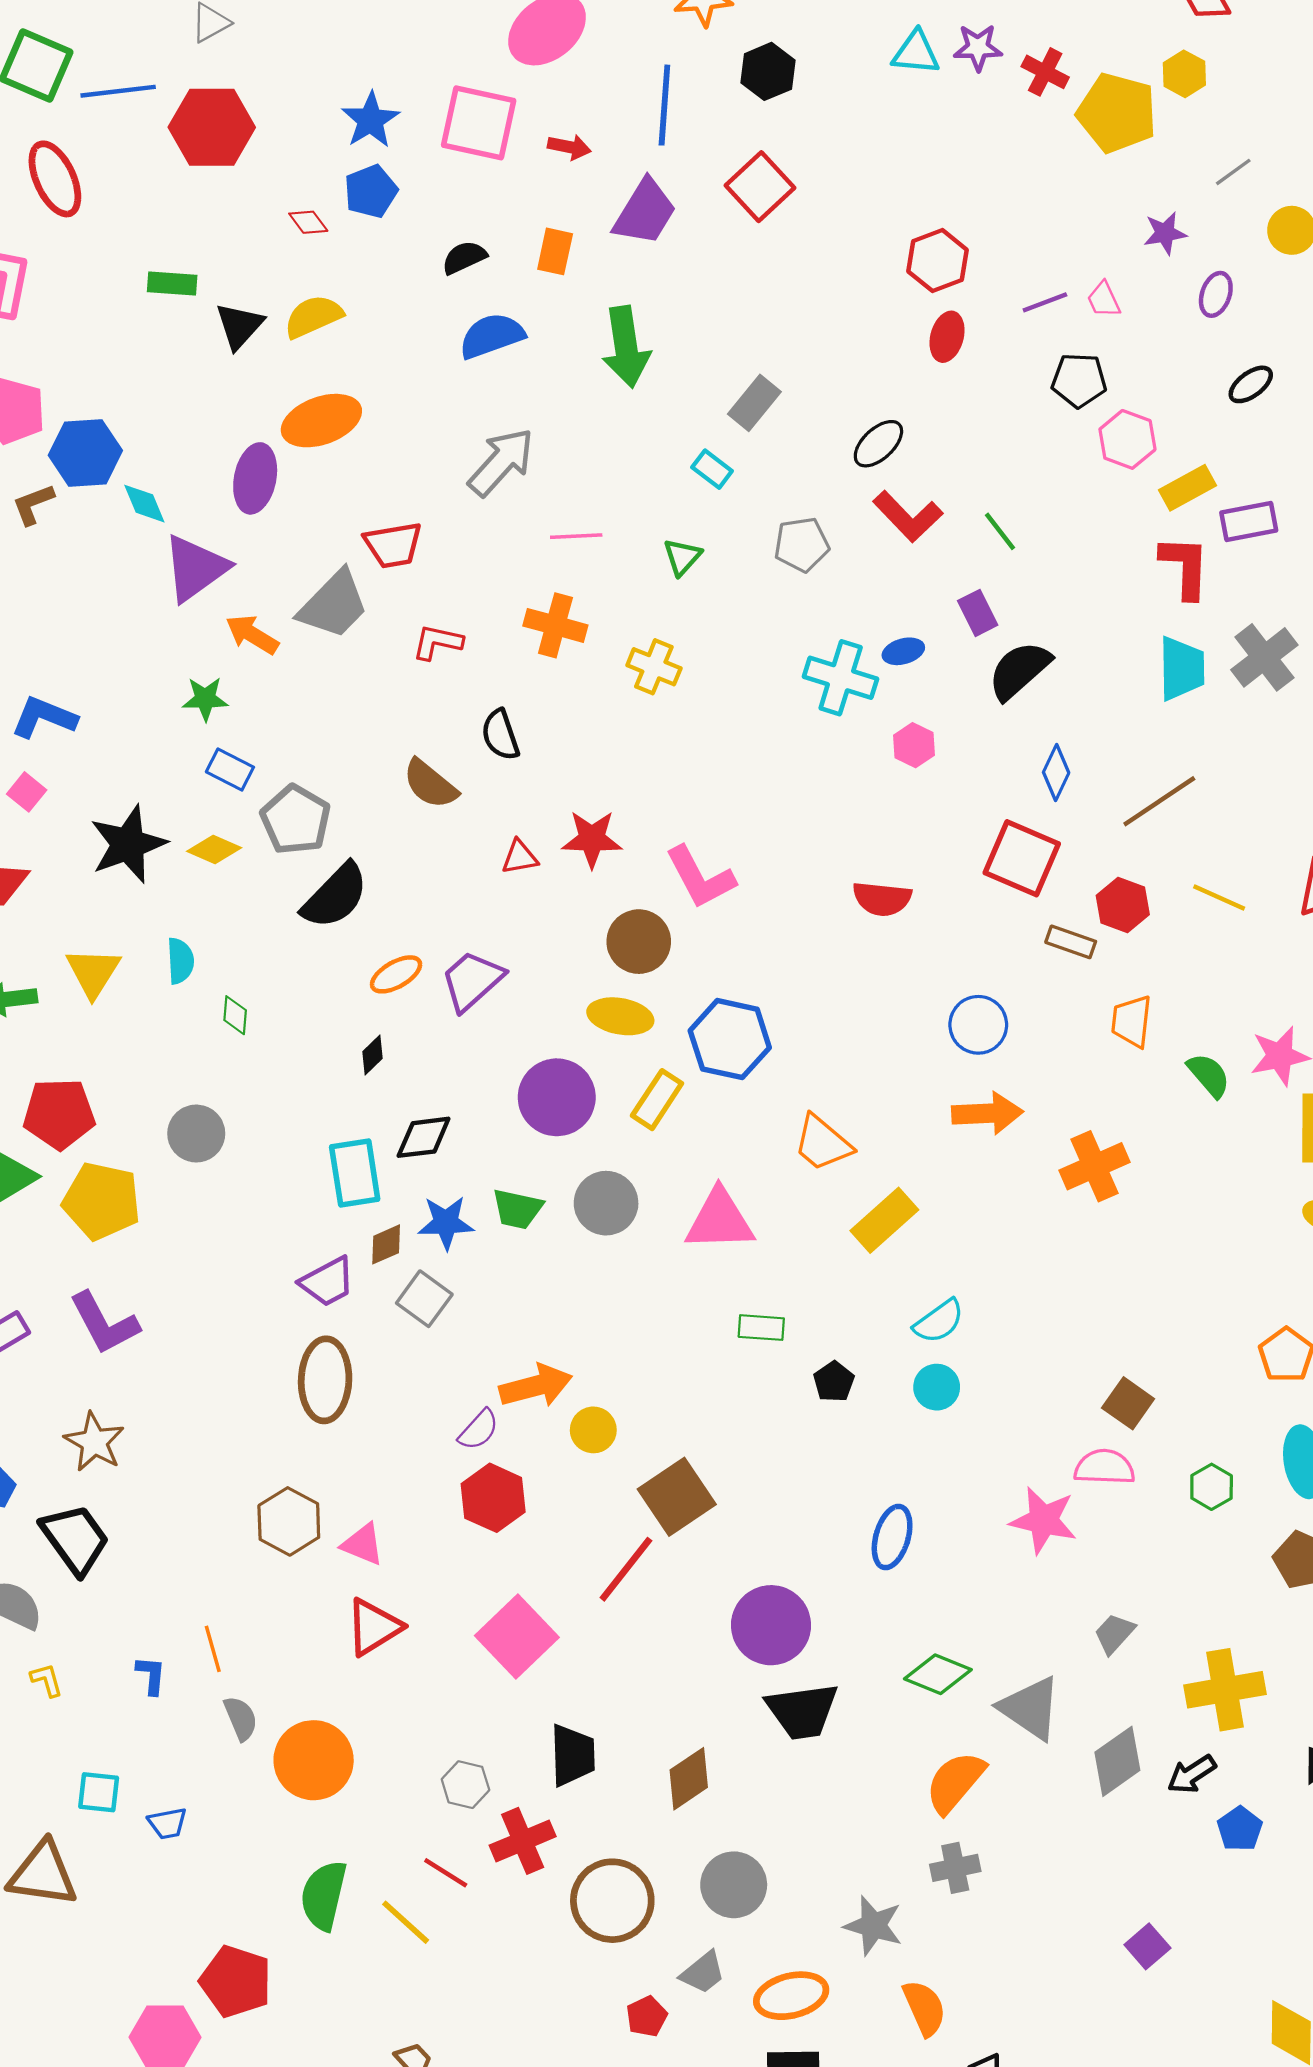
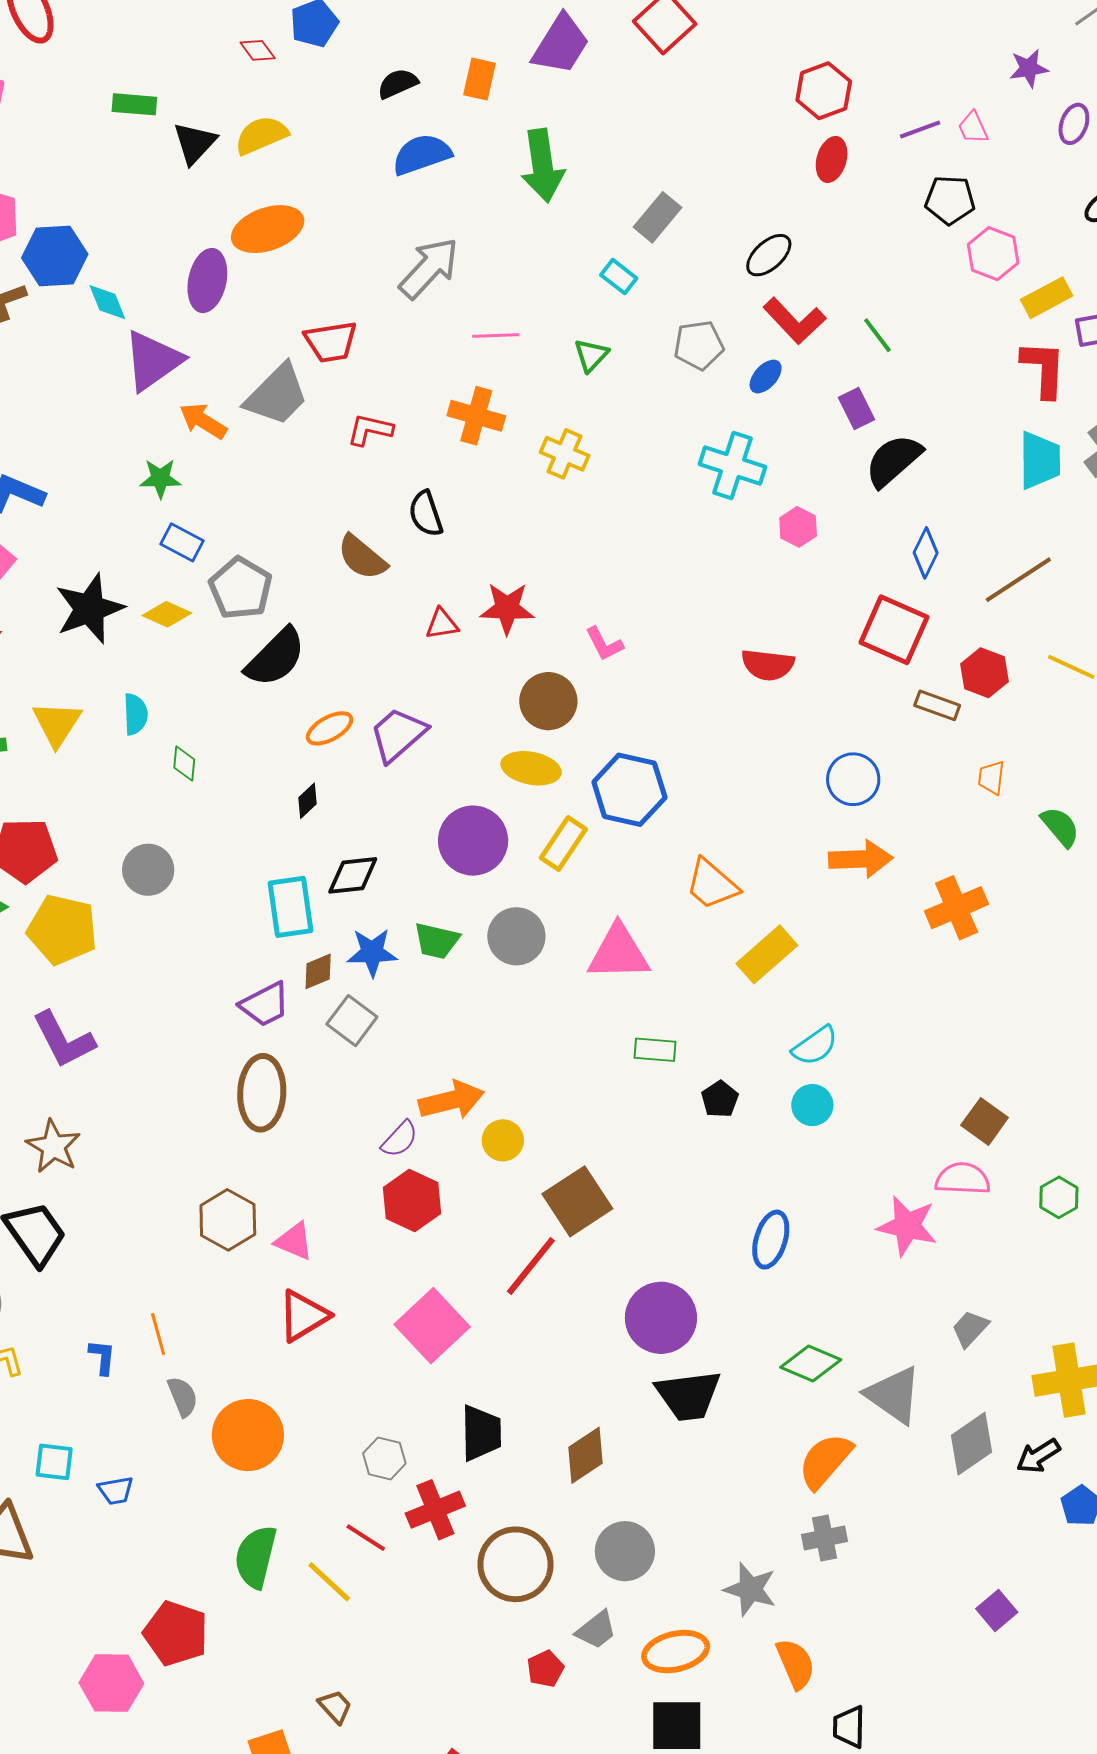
blue ellipse: (903, 651) -> (766, 377), moved, turned -33
pink L-shape: (700, 877) -> (604, 644), size x0.6
orange trapezoid: (1132, 1021) -> (991, 778), size x0.7

